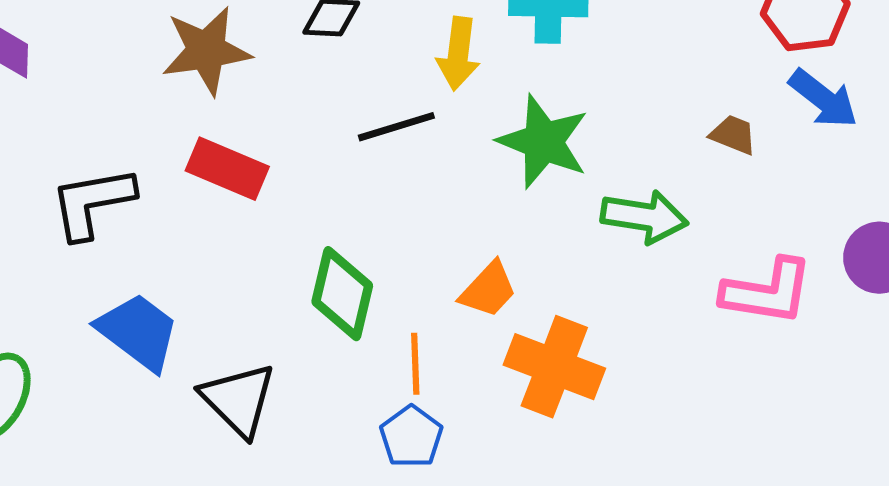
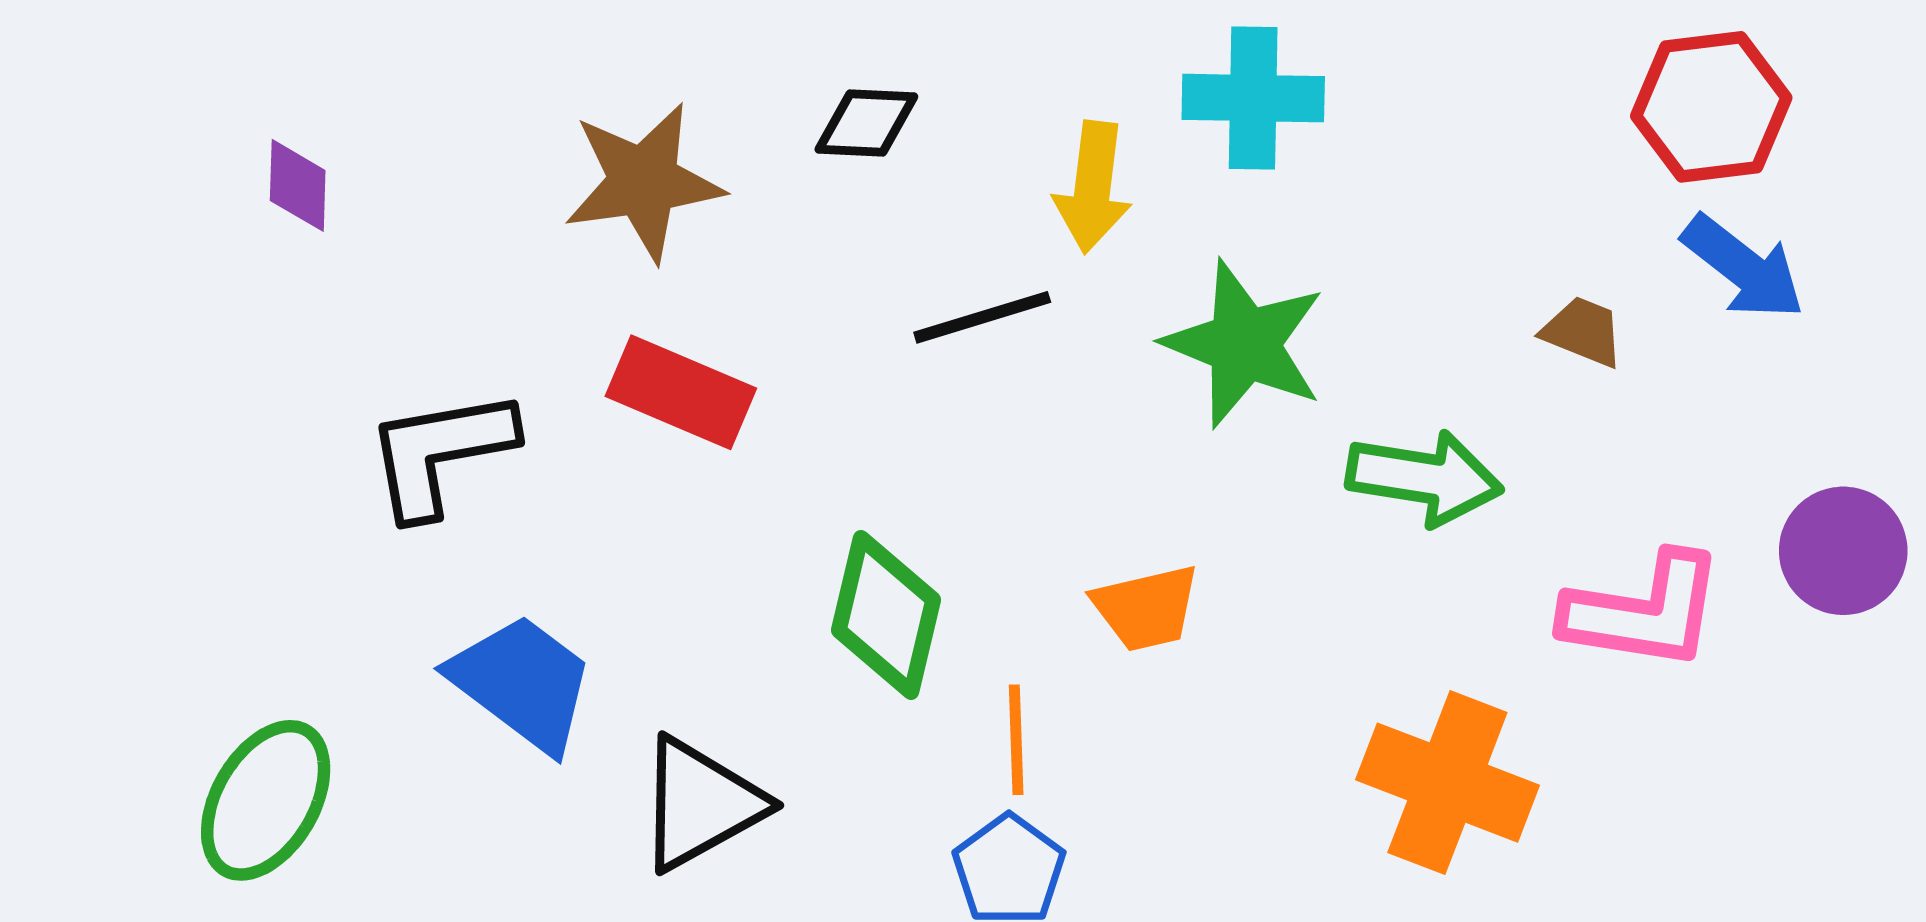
orange trapezoid: (488, 290) -> (1146, 608), turned 34
orange cross: (554, 367) -> (1447, 783), moved
black triangle: (238, 400) -> (701, 804), turned 46

